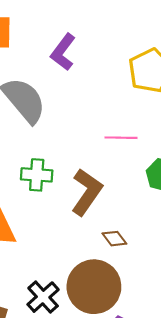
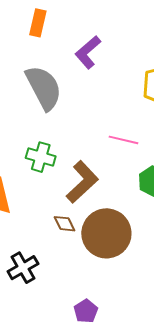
brown diamond: (114, 239) -> (64, 224), moved
brown circle: (94, 287) -> (106, 233), moved

